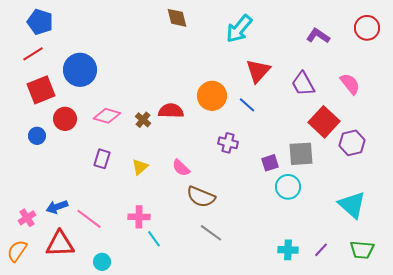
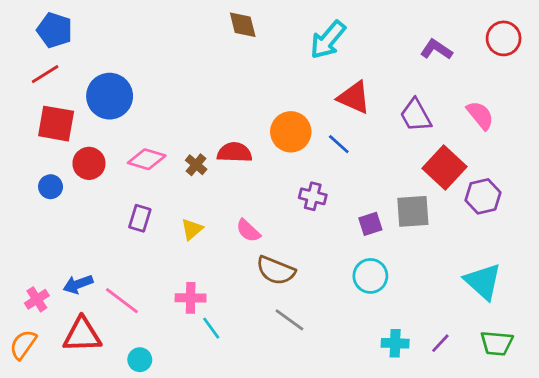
red triangle: (258, 71) -> (354, 97), turned -48
red square: (41, 90) -> (56, 124), turned 32
cyan circle: (288, 187) -> (370, 276), moved

